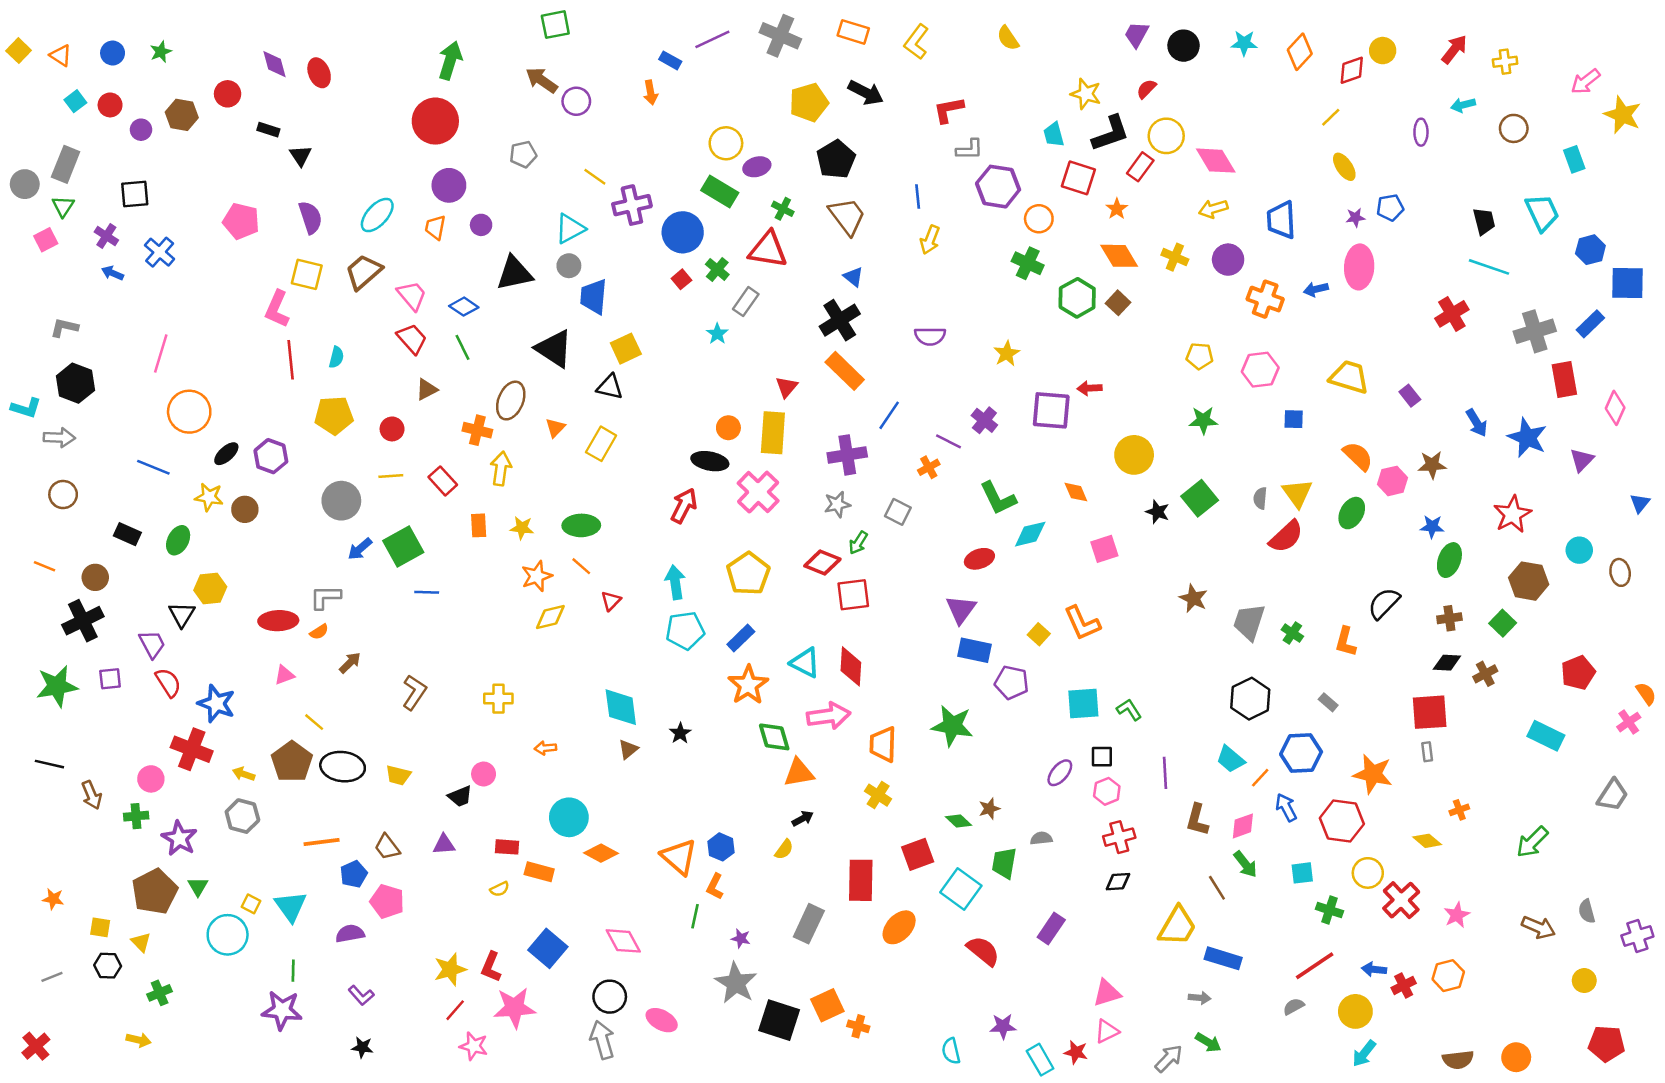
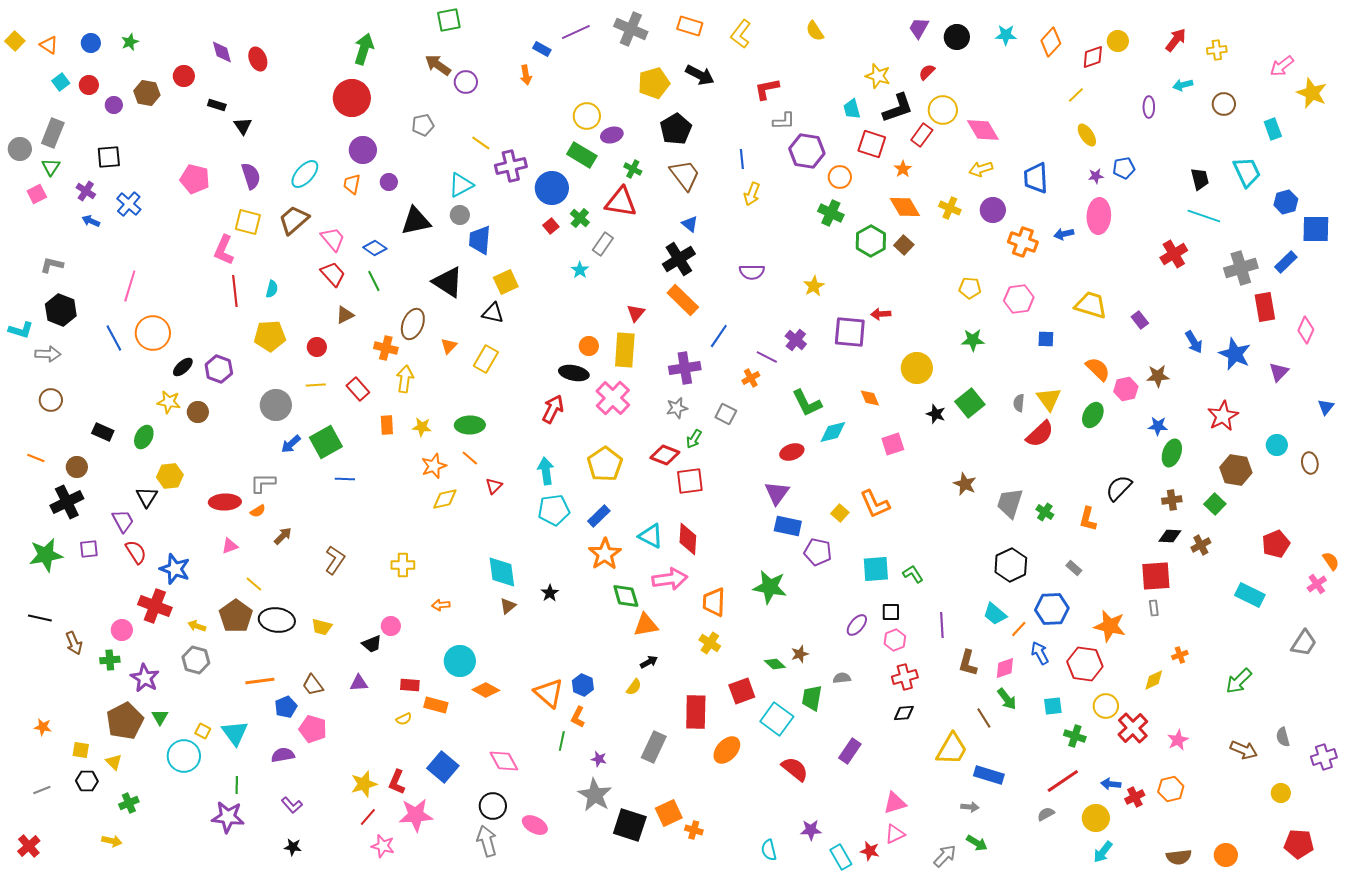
blue line: (153, 467) -> (114, 338), moved, turned 40
yellow diamond: (1427, 841) -> (1154, 680), turned -65

